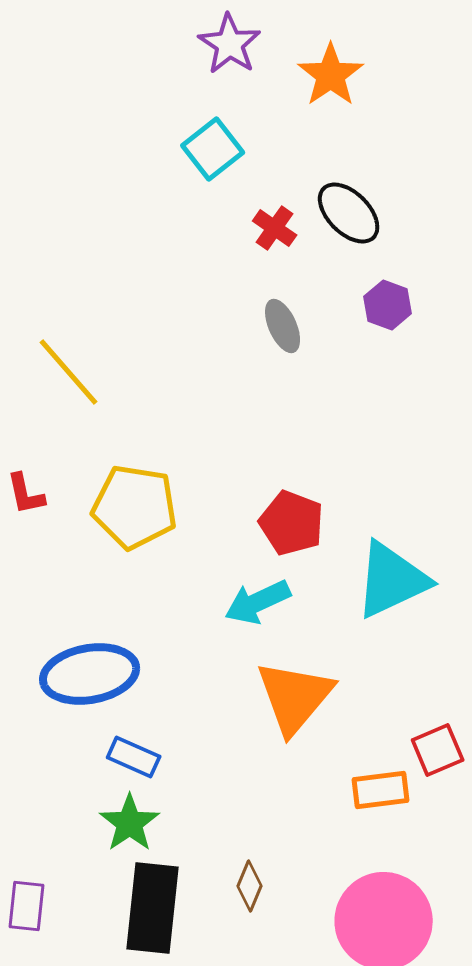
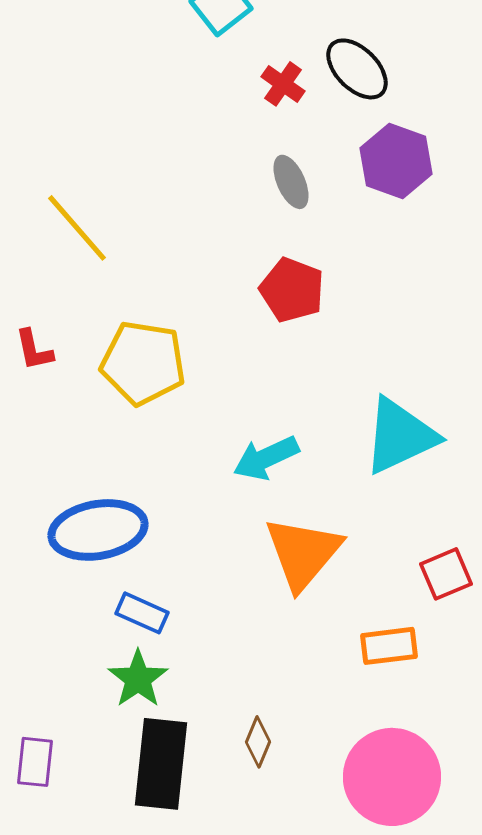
purple hexagon: (388, 305) -> (396, 161), size x1.5
red pentagon: (292, 523) -> (292, 290), moved
red square: (438, 750) -> (446, 574), moved

